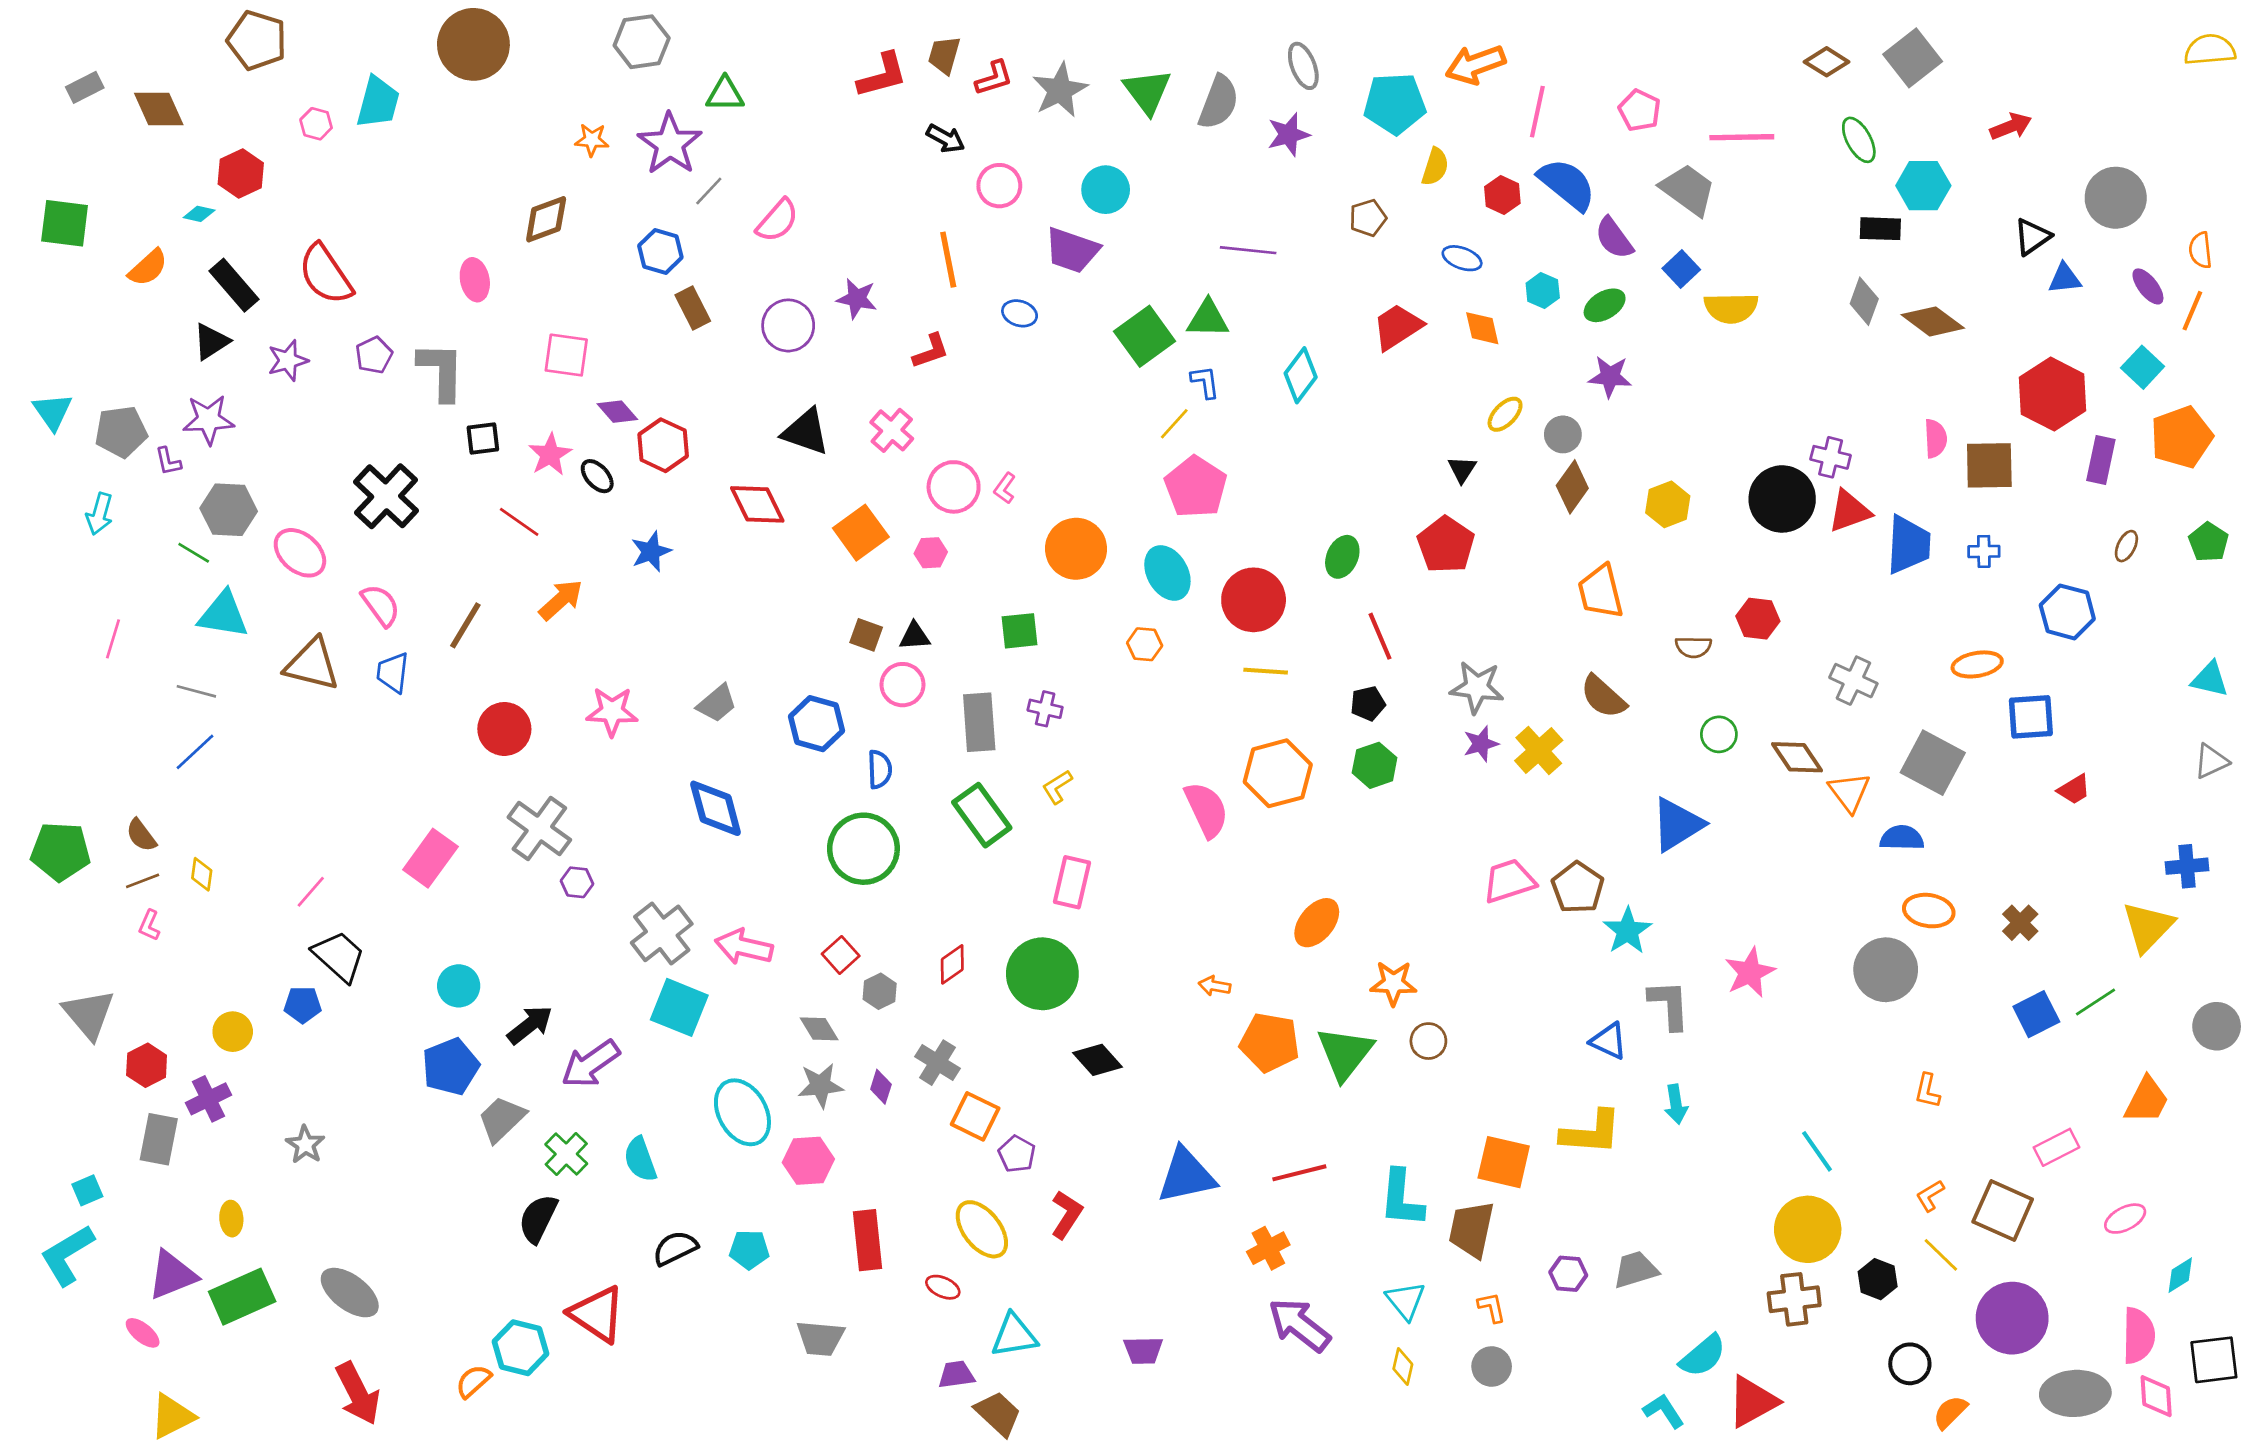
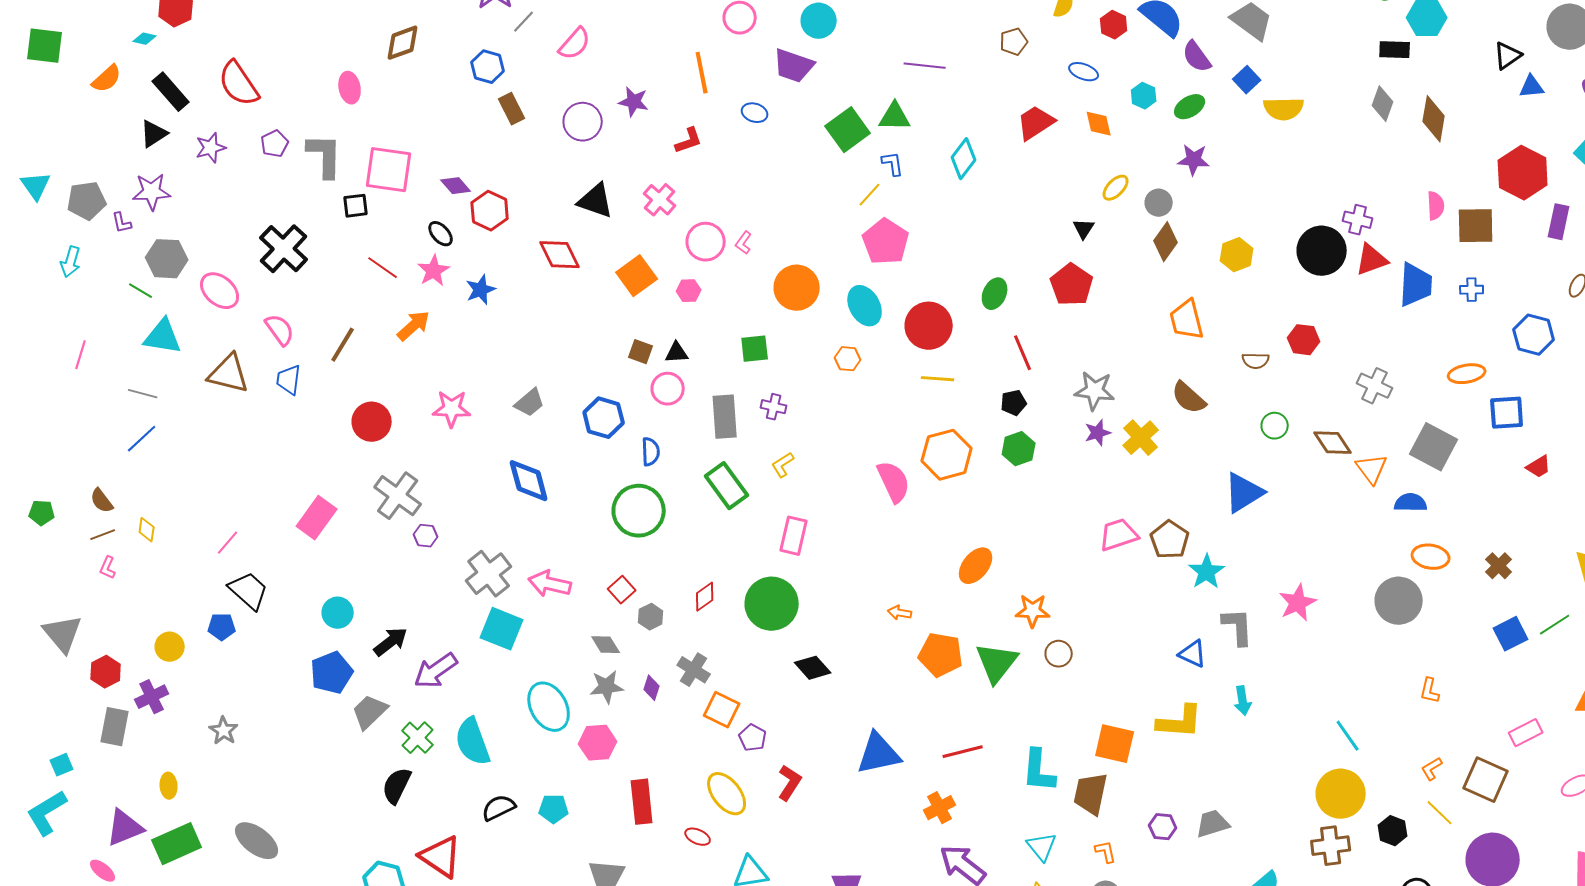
brown diamond: (1933, 321) -> (1434, 119), turned 63
pink square: (566, 355) -> (389, 170), moved, size x1.4
pink star: (550, 455) -> (434, 271), moved
green pentagon: (61, 851) -> (42, 513), size x0.6
cyan semicircle: (640, 1159) -> (473, 742), size x1.4

